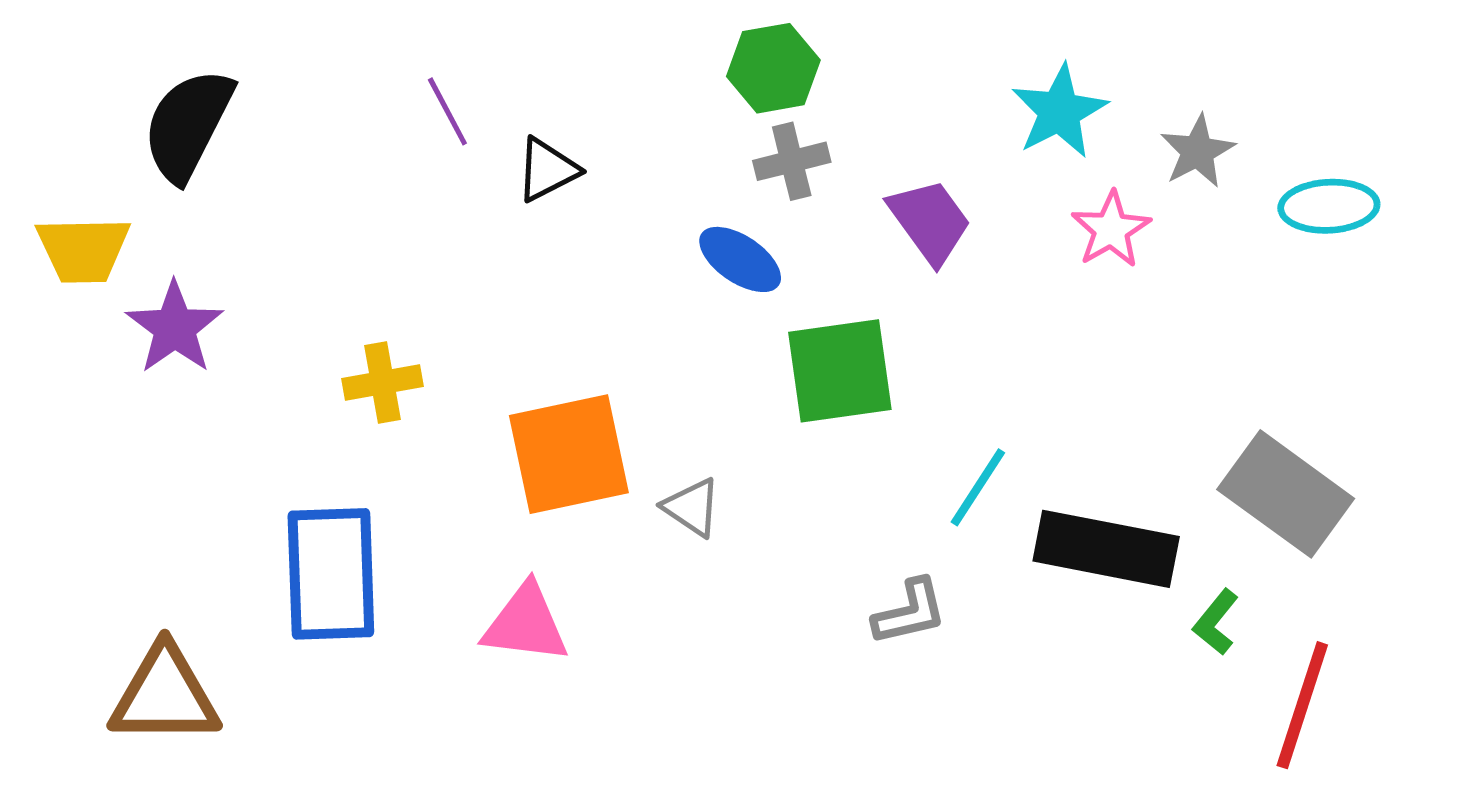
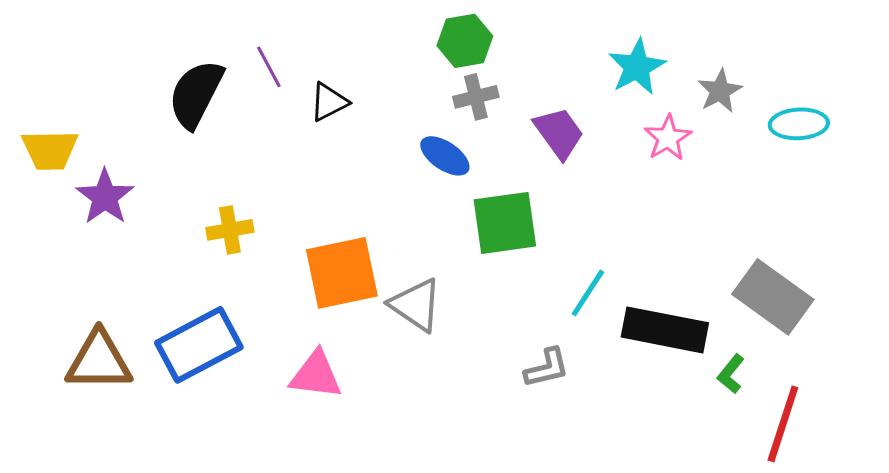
black semicircle: (188, 125) -> (196, 94), moved
gray triangle: (692, 507) -> (416, 305), size x1.5
blue rectangle: (331, 574) -> (199, 345), turned 64
brown triangle: (165, 695) -> (99, 361), moved

